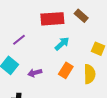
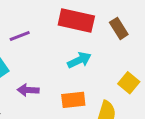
orange rectangle: (66, 70) -> (73, 100), turned 35

